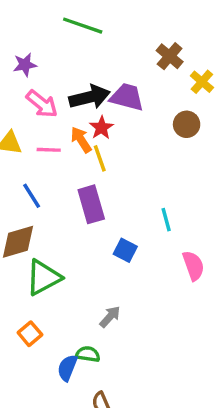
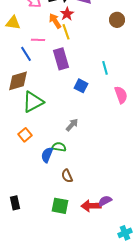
brown circle: (187, 124) -> (117, 20), moved
pink line: (49, 150) -> (38, 40), moved

